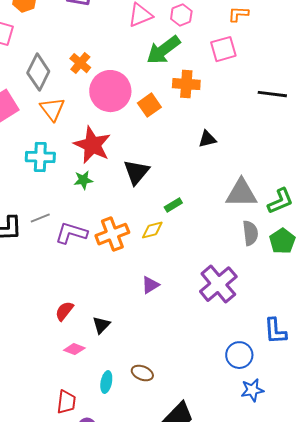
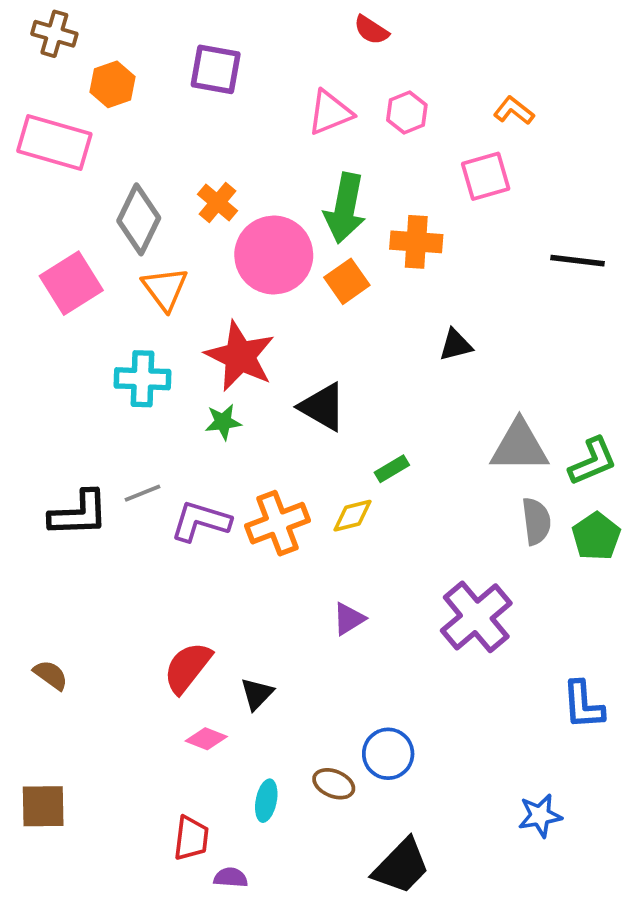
orange L-shape: (238, 14) -> (514, 111), turned 35
green arrow: (163, 50) -> (345, 208), moved, turned -42
black triangle: (136, 172) -> (322, 407), turned -40
red semicircle: (64, 311) -> (188, 668), size x1.4
blue circle: (239, 355) -> (388, 754), moved

